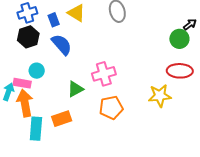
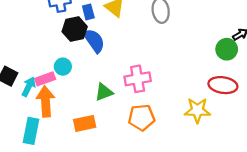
black hexagon: (28, 37) -> (75, 29), moved
pink rectangle: (22, 83) -> (45, 79), turned -36
cyan rectangle: (36, 129) -> (31, 131), moved

